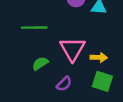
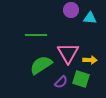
green semicircle: (40, 63) -> (41, 65), size x1.6
green square: (102, 81) -> (81, 79), moved

